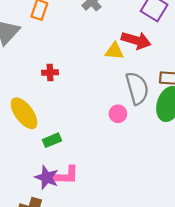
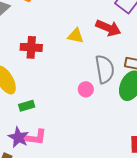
yellow triangle: (114, 51) -> (76, 36), moved
red cross: (50, 72) -> (31, 47), size x1.5

